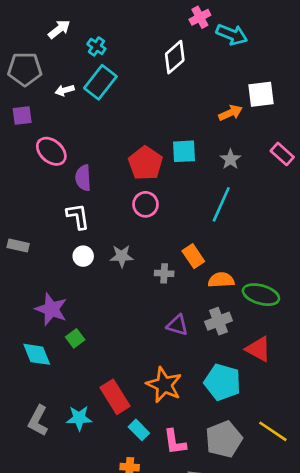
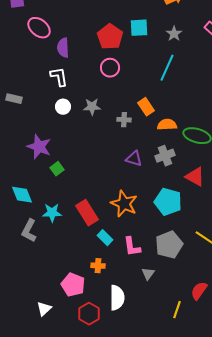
cyan diamond: (37, 354) -> (22, 195), moved
cyan star: (79, 418) -> (52, 213), moved

